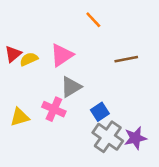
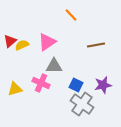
gray triangle: (71, 87) -> (54, 66), turned 30
blue square: (100, 112) -> (76, 85), turned -32
purple star: (135, 138) -> (103, 85), moved

